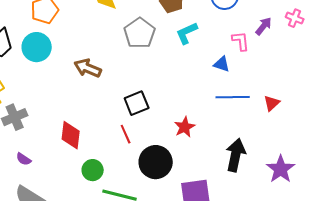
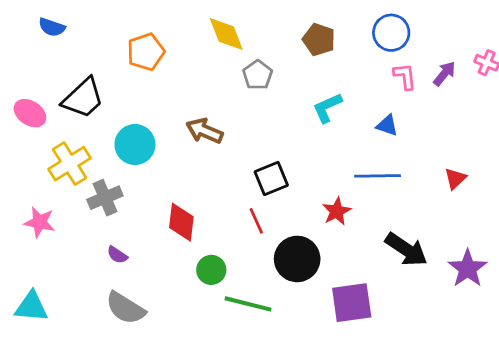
gray pentagon: (140, 33) -> (258, 75), moved, size x0.7
cyan L-shape: (187, 33) -> (327, 108), moved
pink L-shape: (241, 41) -> (405, 76), moved
cyan circle: (37, 47) -> (135, 144), moved
blue line: (233, 97) -> (378, 176), moved
black arrow: (236, 155) -> (406, 249), turned 112

